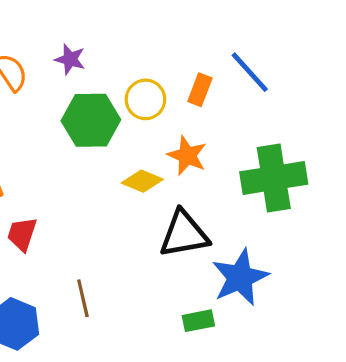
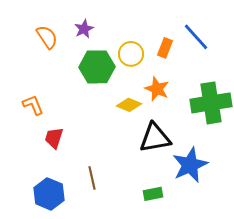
purple star: (70, 59) -> (84, 29), turned 30
green rectangle: (198, 321) -> (153, 194), moved

